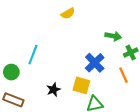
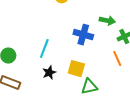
cyan line: (33, 55) -> (44, 49), moved
blue cross: (95, 63) -> (83, 35), moved, turned -30

